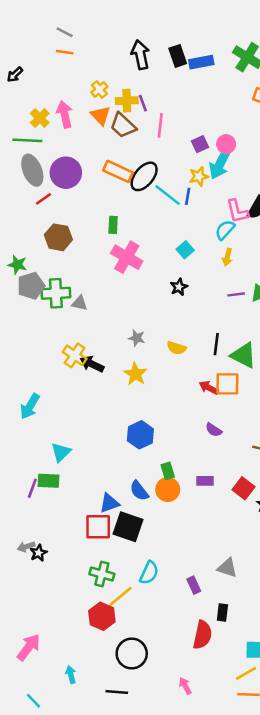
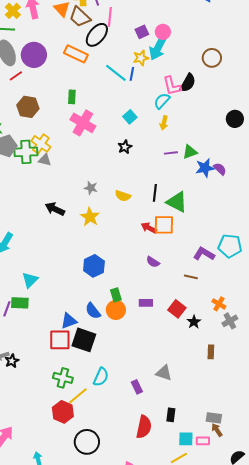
black ellipse: (144, 176) -> (97, 35), moved
yellow cross: (75, 355) -> (41, 144), moved
black rectangle: (222, 613) -> (171, 415), moved

